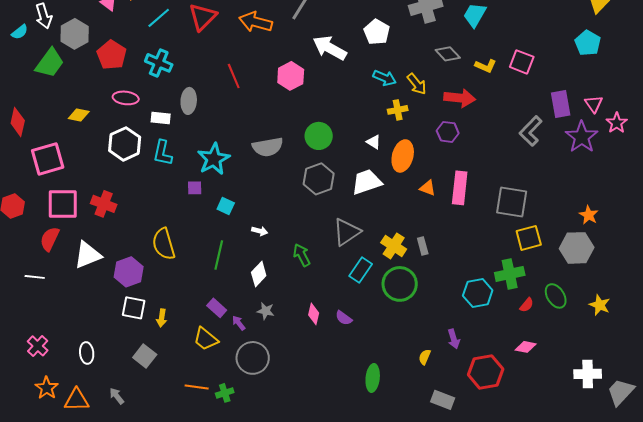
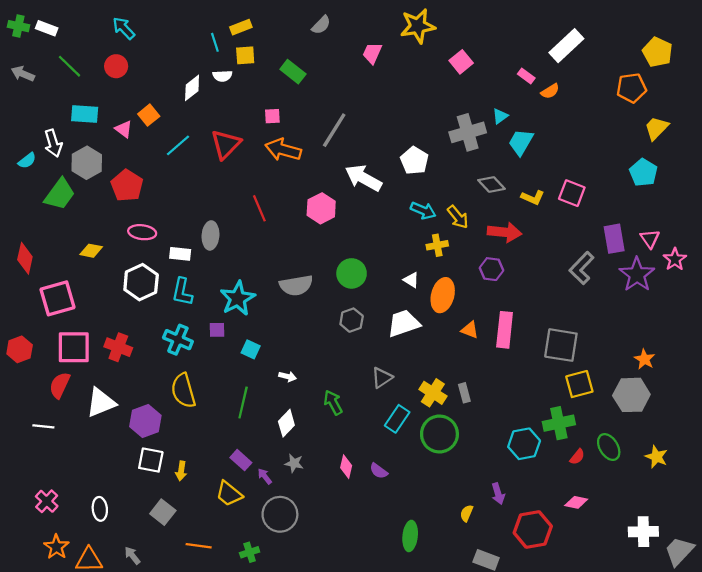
cyan cross: (159, 63) -> (178, 340), moved
gray hexagon: (319, 179) -> (352, 320), size x0.7
gray triangle: (347, 232) -> (382, 378), size x0.7
orange line: (197, 387) -> (199, 546), moved

